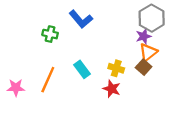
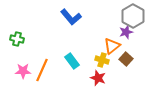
green cross: (50, 34) -> (17, 39), moved
orange triangle: (148, 52) -> (112, 46), moved
pink star: (16, 88) -> (23, 71), moved

